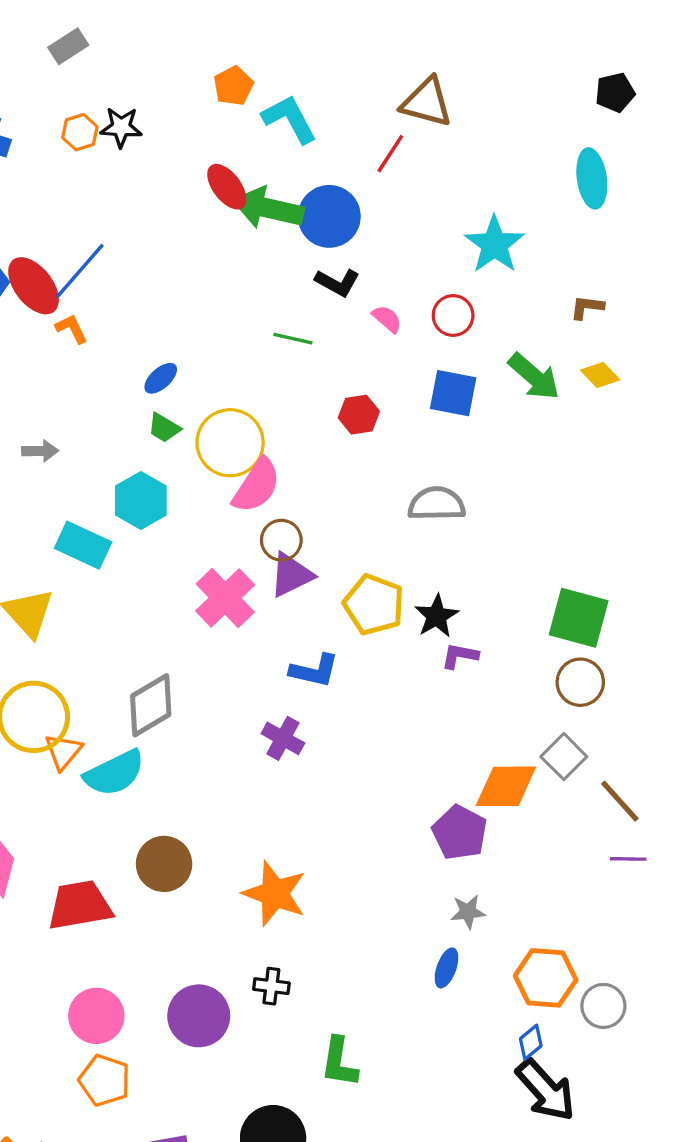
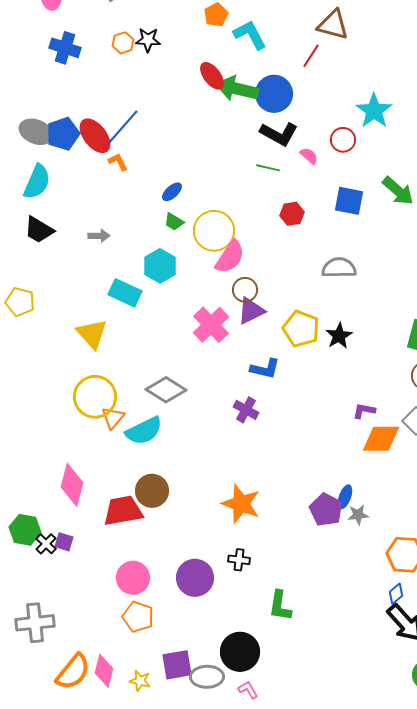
black L-shape: (337, 282) -> (279, 134), size x1.4
red circle: (453, 315) -> (343, 140), moved
green line: (293, 339) -> (268, 168), moved
purple L-shape: (460, 656) -> (364, 411), moved
gray diamond: (151, 705) -> (166, 390), turned 63
purple pentagon: (460, 833) -> (326, 510), moved
brown circle: (164, 864) -> (152, 491), moved
blue ellipse: (446, 968) -> (345, 497), moved

